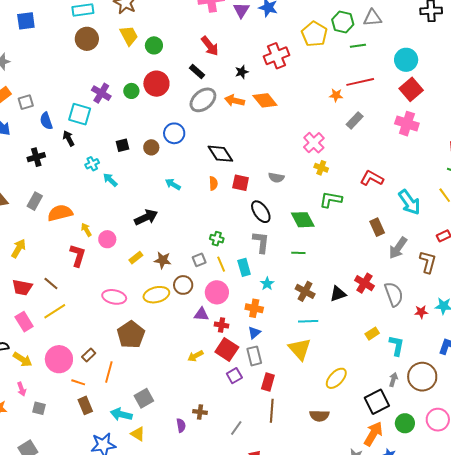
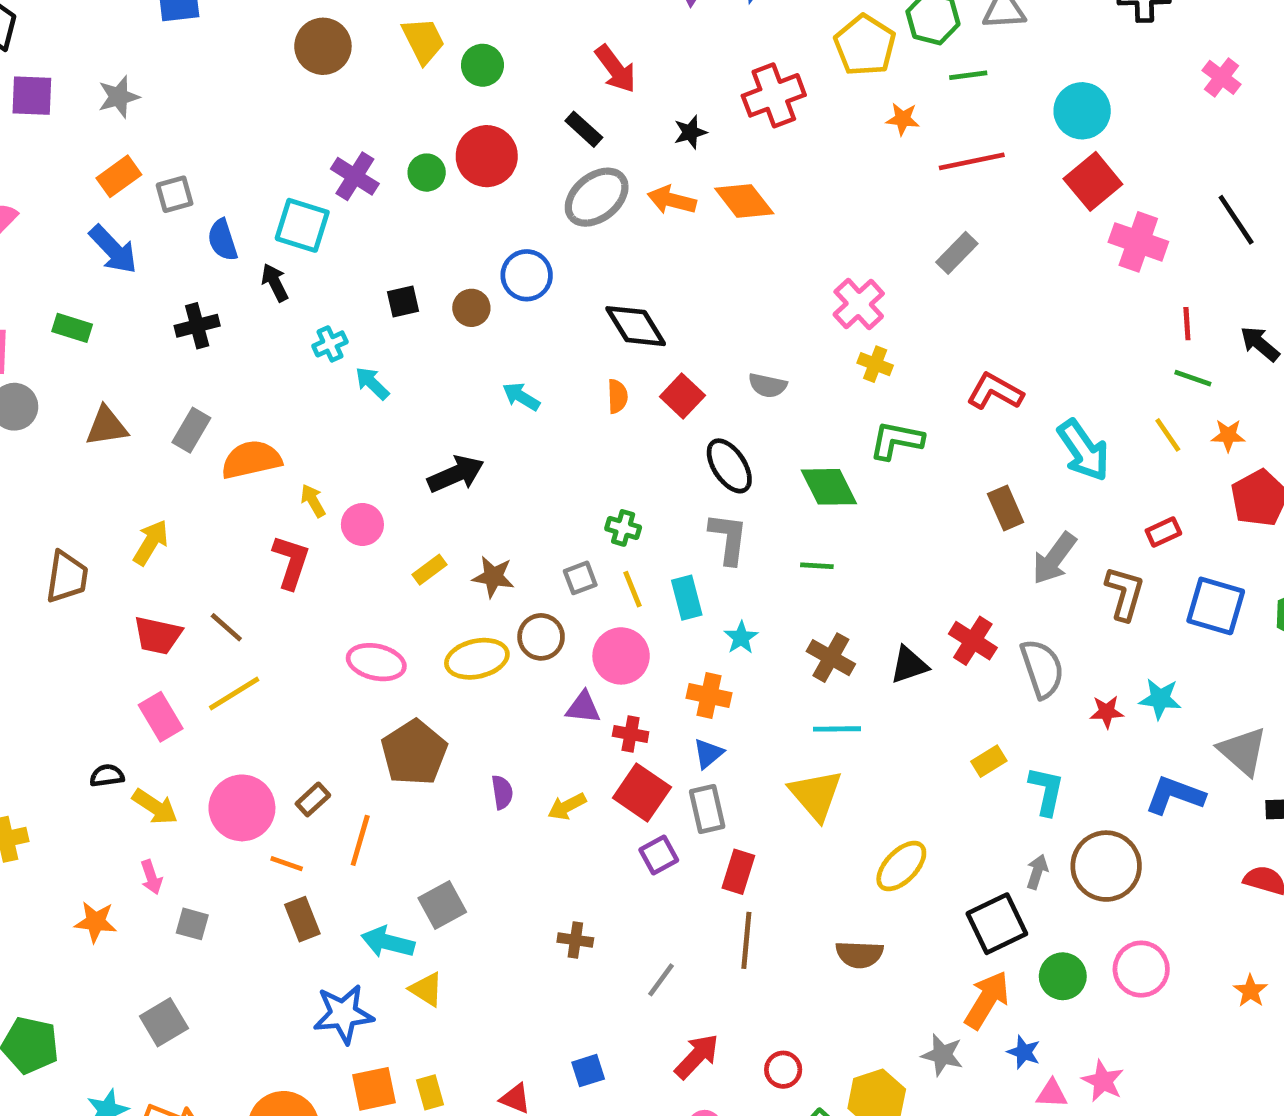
orange star: (336, 95) -> (903, 119), moved
pink cross: (407, 124) -> (1138, 242), moved
red square: (241, 183) -> (682, 396), turned 30
purple semicircle: (181, 425) -> (502, 792), moved

